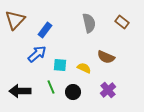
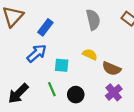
brown semicircle: (106, 57) -> (112, 69), moved
yellow semicircle: (84, 68) -> (90, 54), moved
black arrow: (20, 91) -> (18, 94), turned -45

